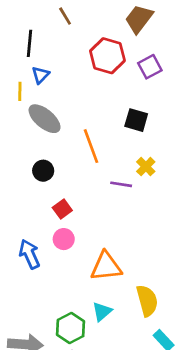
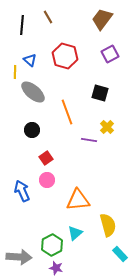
black line: (29, 43) -> (22, 25), moved
red hexagon: (107, 56) -> (65, 56), moved
blue triangle: (40, 75) -> (30, 60), turned -32

